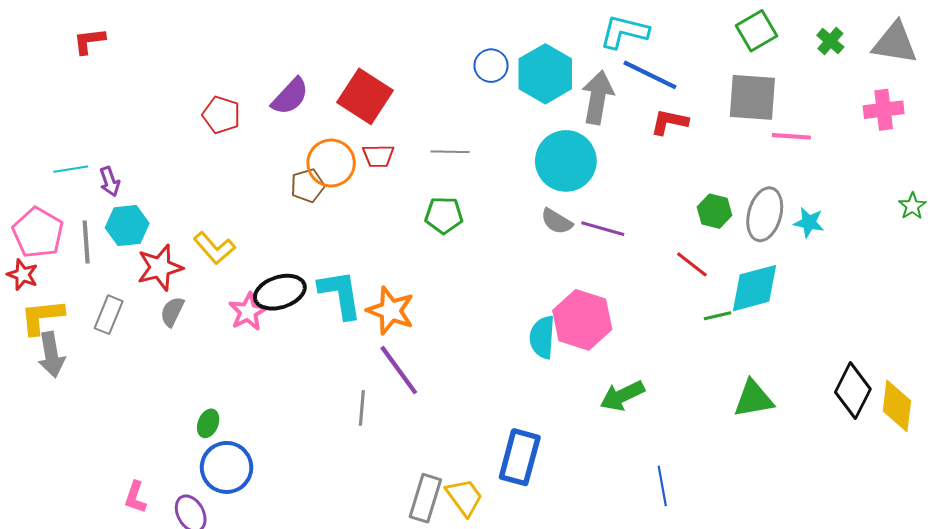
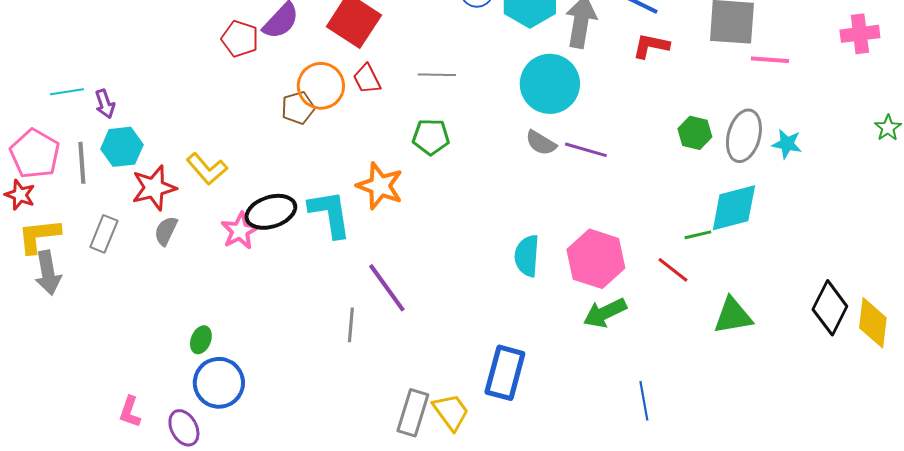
red pentagon: (221, 115) -> (240, 39), moved
red trapezoid: (378, 156) -> (367, 79), turned 64
red line: (692, 264) -> (673, 270), moved
orange star: (391, 311) -> (380, 186), moved
pink hexagon: (582, 320) -> (596, 259), moved

